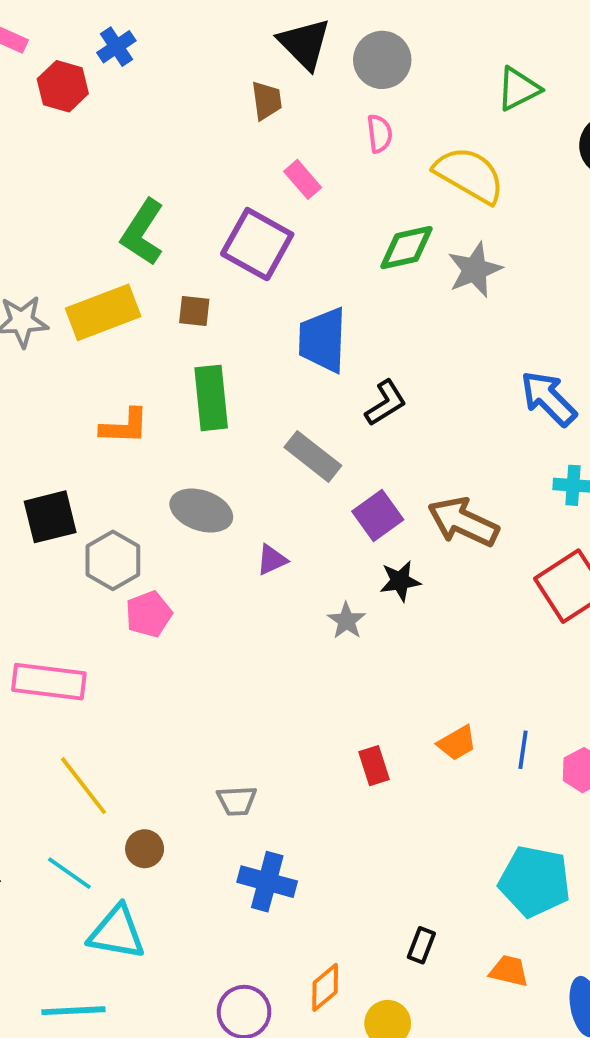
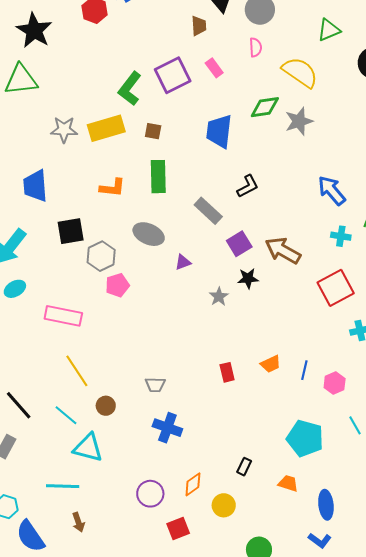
purple square: (257, 244) -> (173, 75), moved, turned 30
blue trapezoid: (323, 340) -> (219, 131), moved

